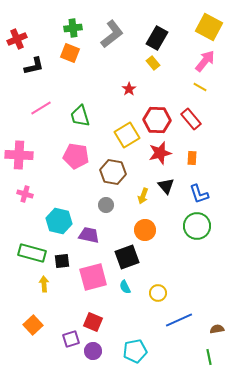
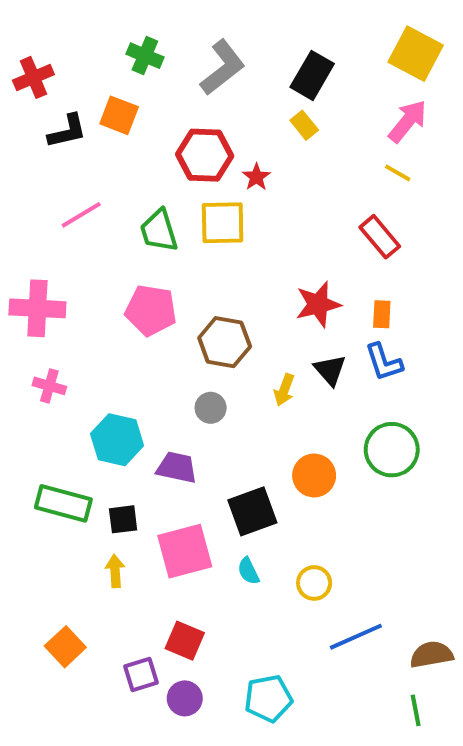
green cross: (73, 28) -> (145, 56), turned 30
orange square: (70, 53) -> (119, 115), moved
red hexagon: (157, 120) -> (205, 155), moved
yellow square: (127, 135) -> (223, 223), moved, turned 30
blue L-shape: (199, 194) -> (384, 362), moved
orange circle: (145, 230) -> (314, 475), moved
yellow arrow: (44, 284) -> (115, 571), moved
brown semicircle: (217, 329) -> (432, 655), size x1.5

